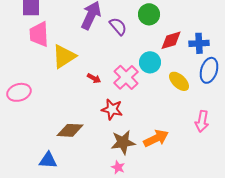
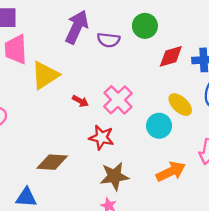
purple semicircle: (118, 26) -> (109, 40), turned 138
cyan circle: (150, 62) -> (159, 126), moved
orange arrow: (156, 138) -> (171, 172), moved

